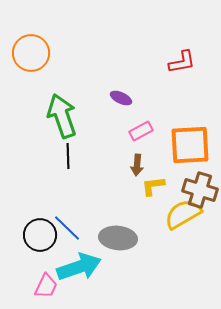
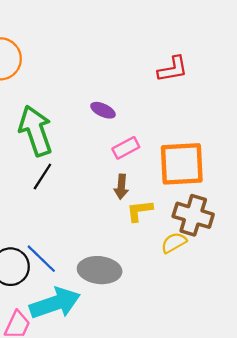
black line: (68, 156) -> (42, 176), turned 35
yellow semicircle: (183, 214) -> (174, 243), size x0.6

